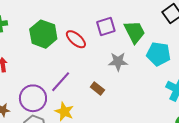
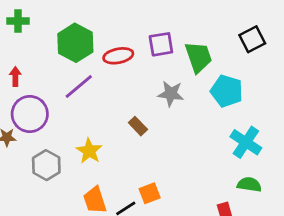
red ellipse: (76, 39) -> (118, 56), turned -60
purple line: (61, 82) -> (79, 86), moved
purple circle: (33, 98) -> (30, 114), moved

